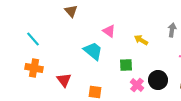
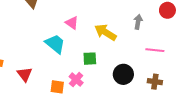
yellow arrow: (141, 40) -> (106, 32), size x1.5
pink cross: (137, 85) -> (76, 80), moved

